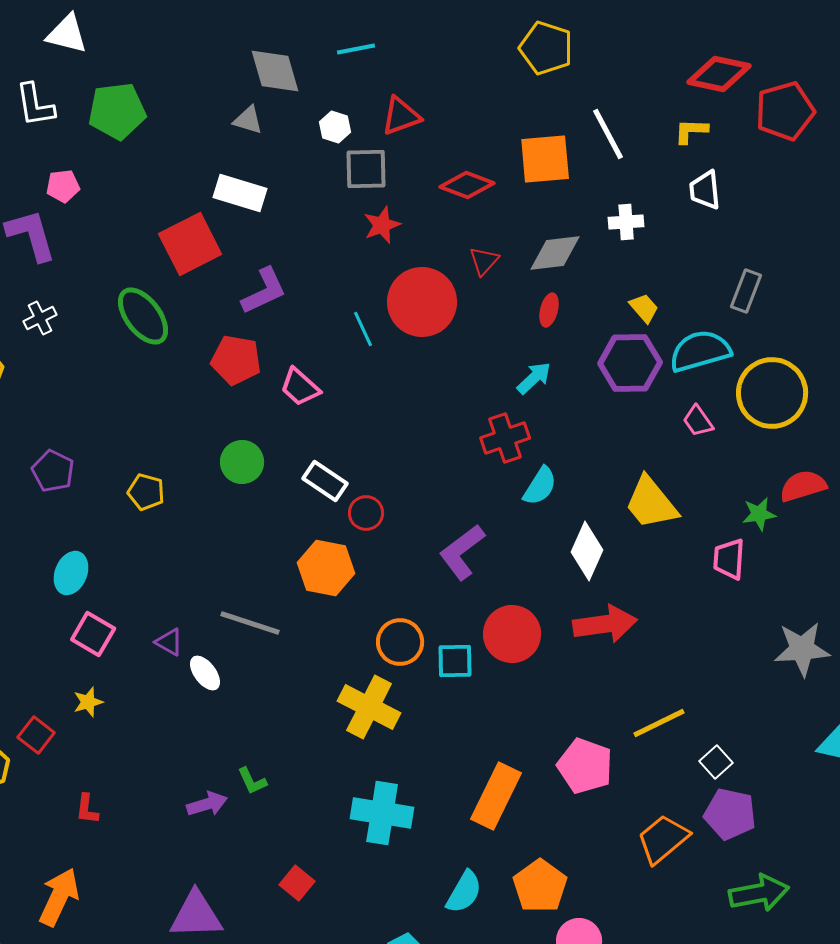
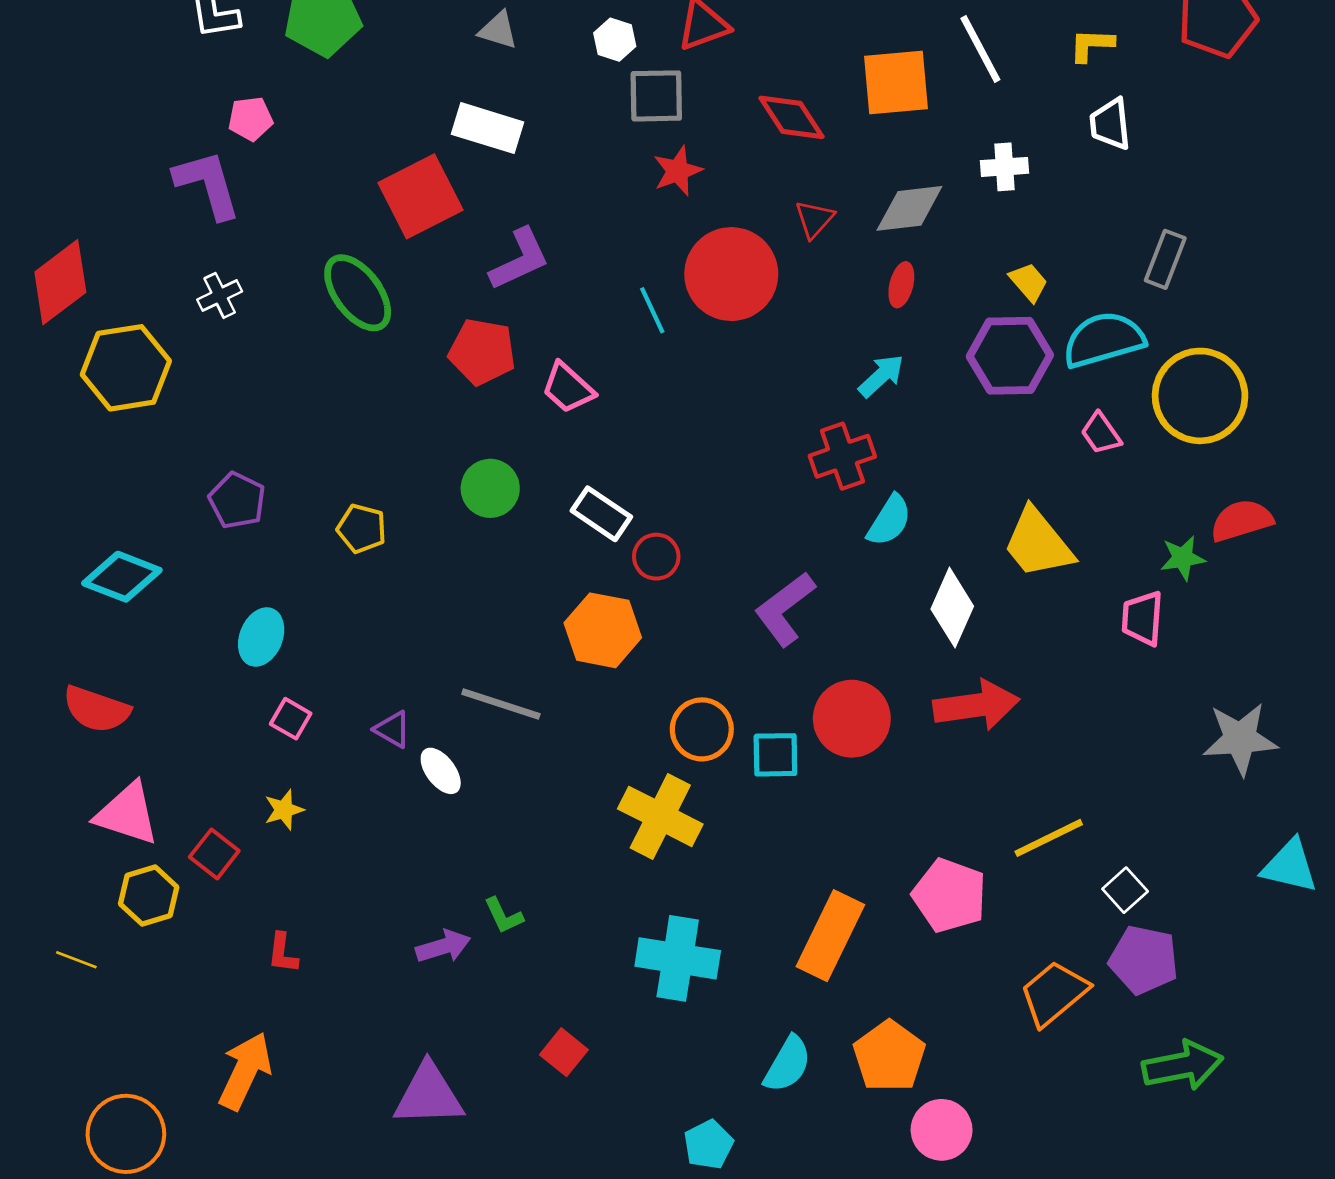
red diamond: (467, 185) -> (792, 117), turned 36
pink square: (93, 634) -> (291, 719), size x0.7

